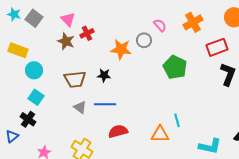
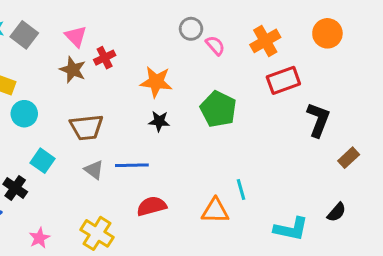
gray circle: (144, 40) -> (191, 29), moved
red rectangle: (217, 47) -> (283, 80), moved
green pentagon: (175, 67) -> (218, 109), moved
black star: (104, 75) -> (159, 121), moved
cyan square: (36, 97) -> (42, 161), moved

